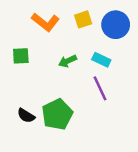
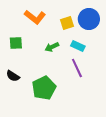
yellow square: (83, 19) -> (67, 23), moved
black semicircle: (26, 116) -> (13, 76), moved

